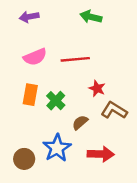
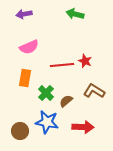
red line: (75, 59) -> (62, 65), moved
red star: (97, 88) -> (85, 61), moved
green cross: (56, 101) -> (46, 93), moved
blue star: (57, 148) -> (47, 122), turned -30

